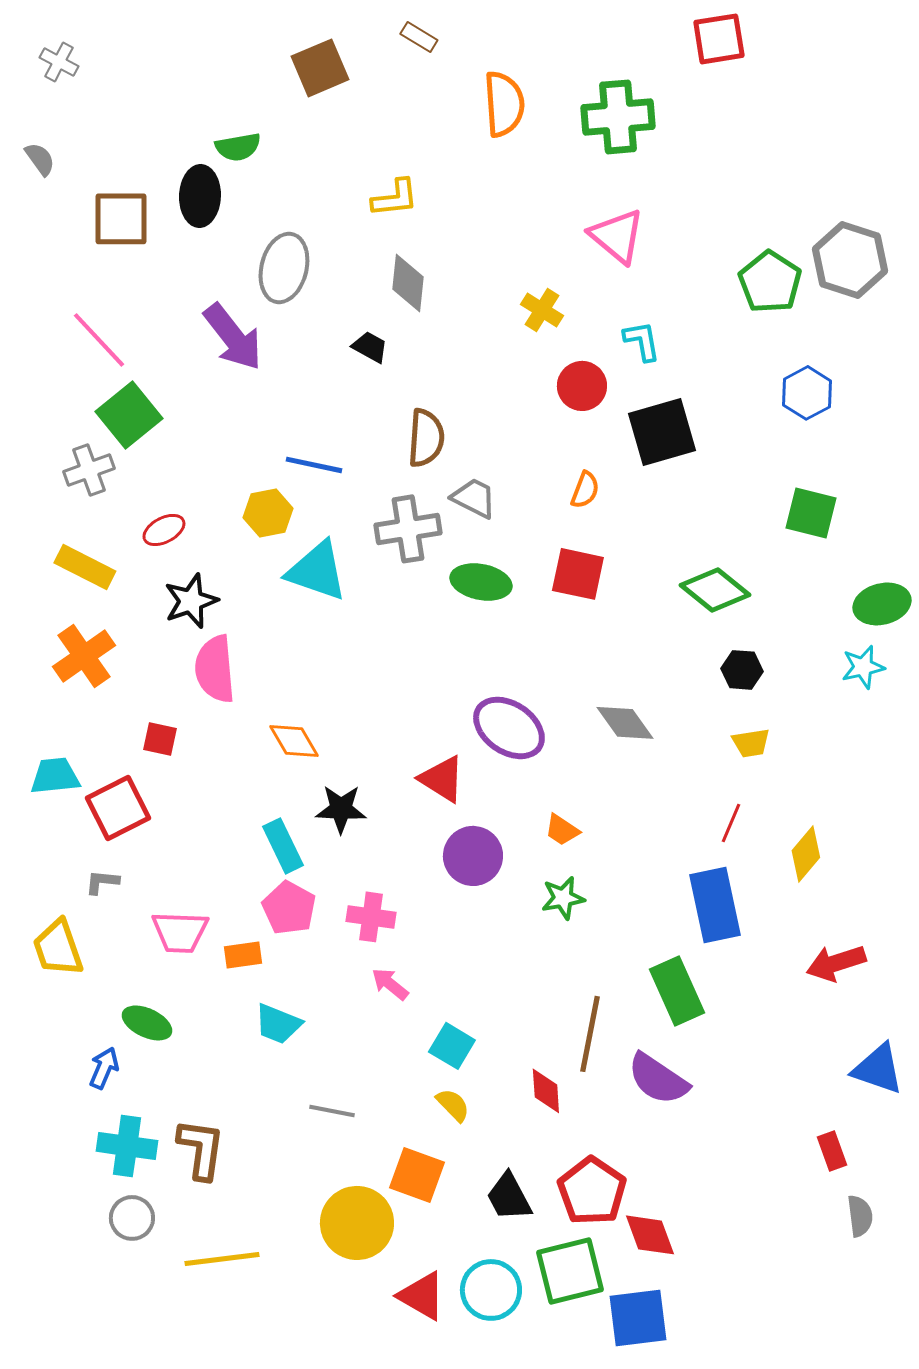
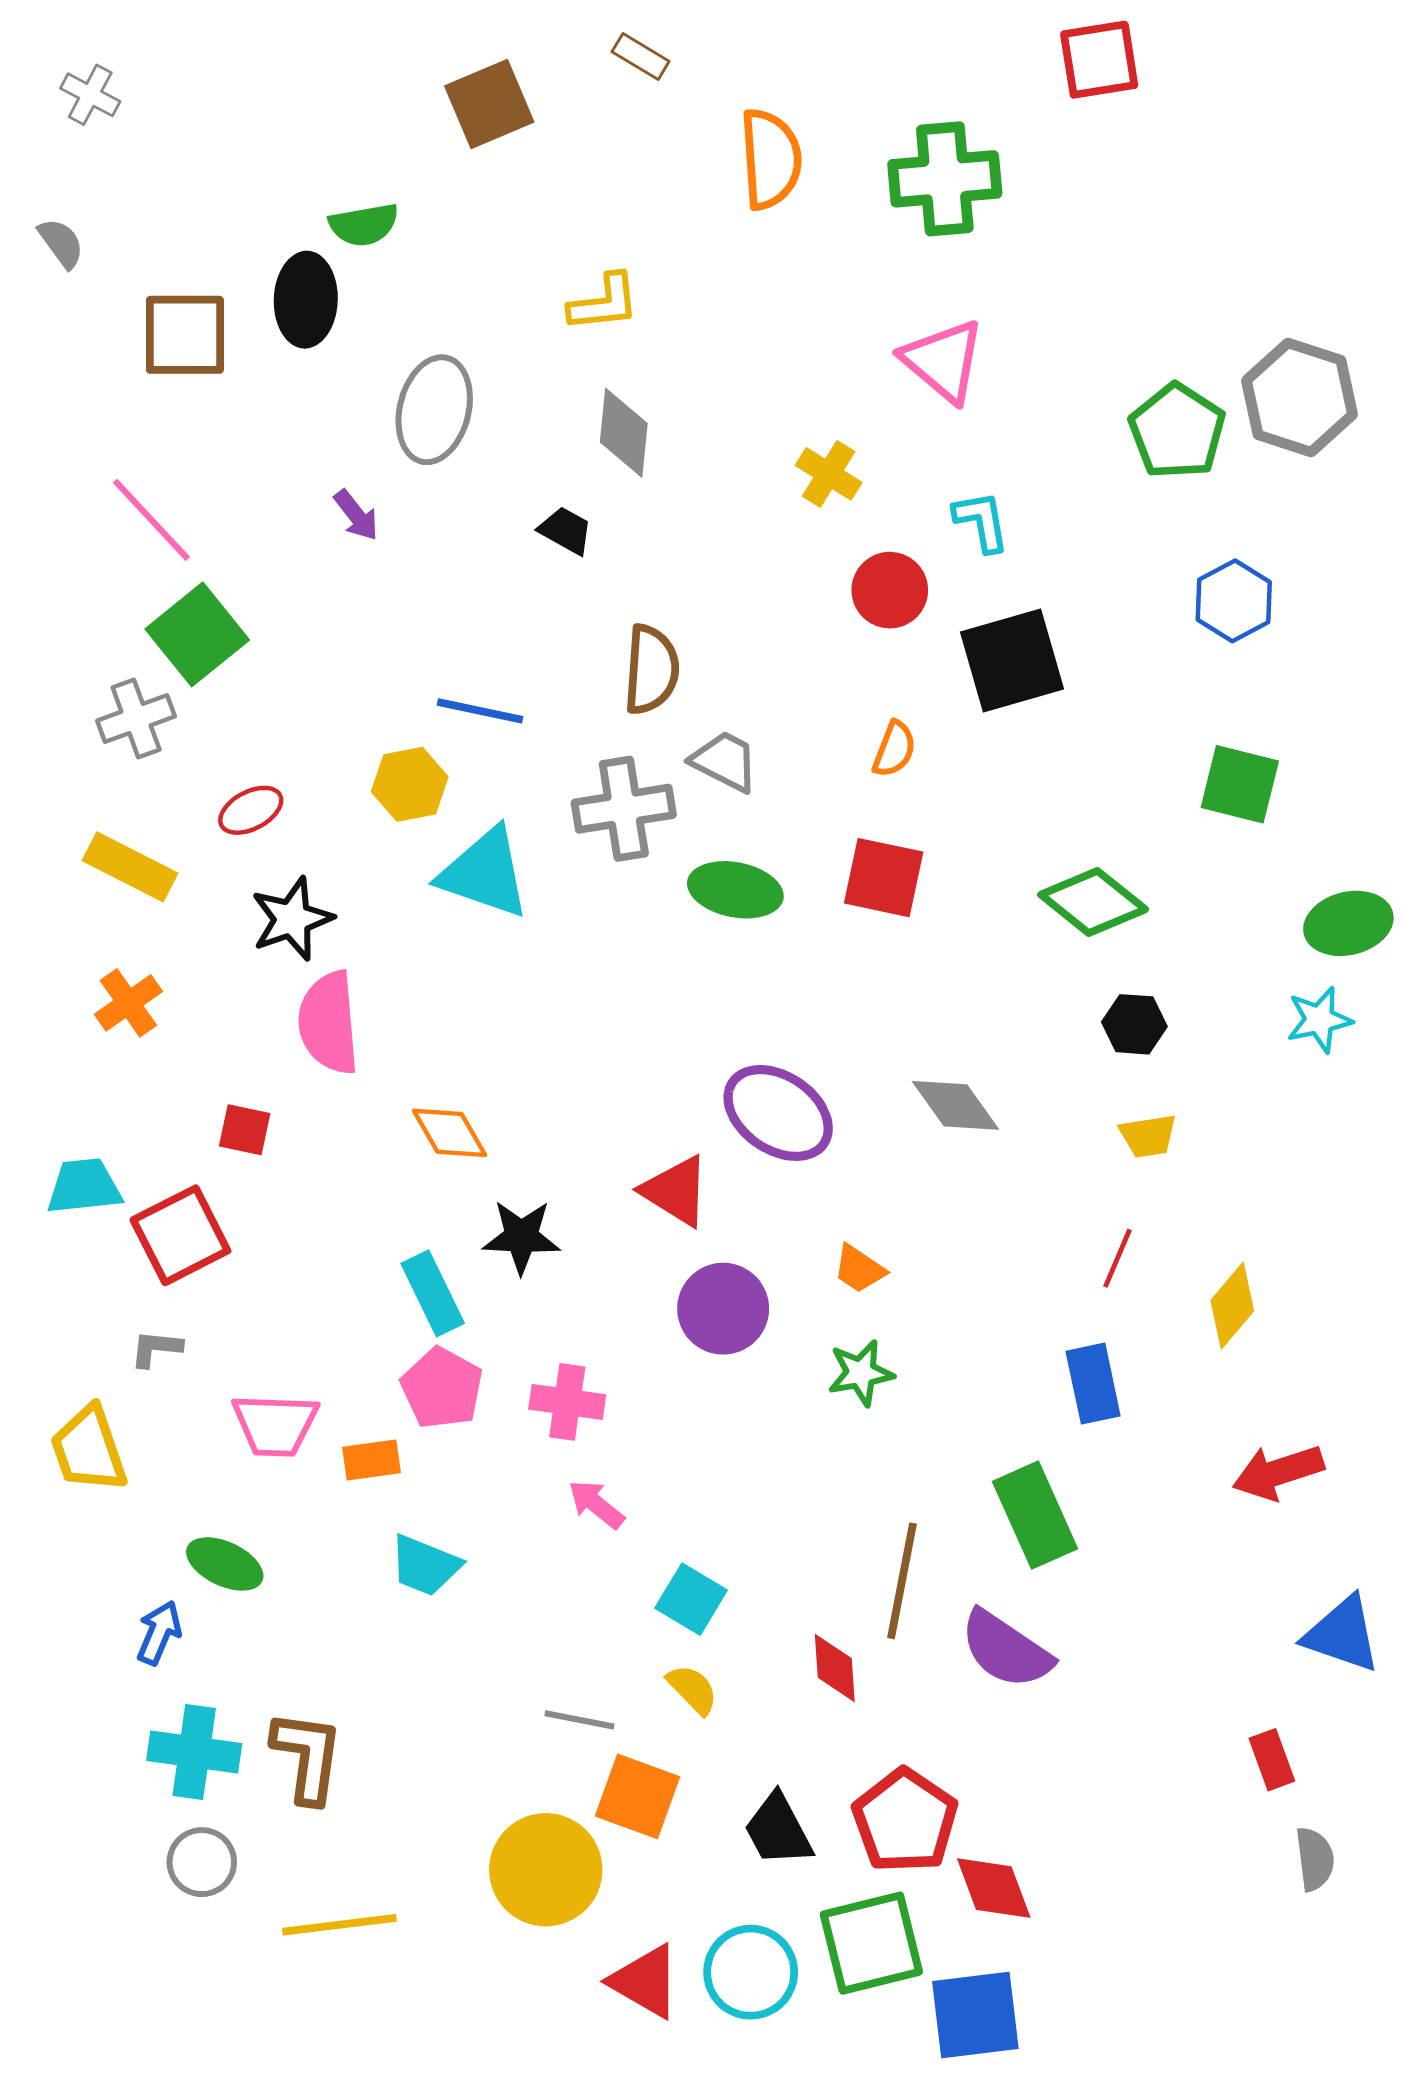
purple arrow: (233, 337) -> (356, 515), size x0.5
orange cross: (84, 656) -> (128, 1003), size x0.7
blue rectangle: (715, 905) -> (1093, 1384), size x0.7
gray line: (332, 1111) -> (579, 1720), moved

